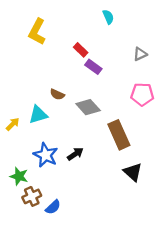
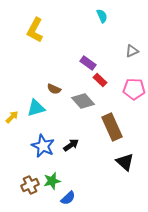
red rectangle: (81, 50) -> (100, 80), moved
green star: (19, 176) -> (52, 181), moved, turned -30
blue semicircle: (53, 207) -> (68, 198), moved

